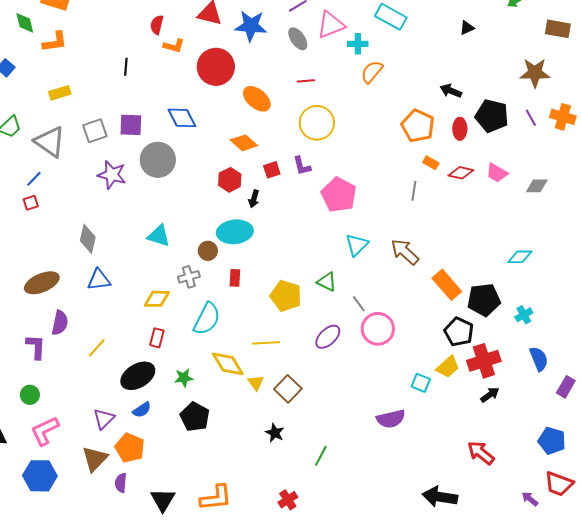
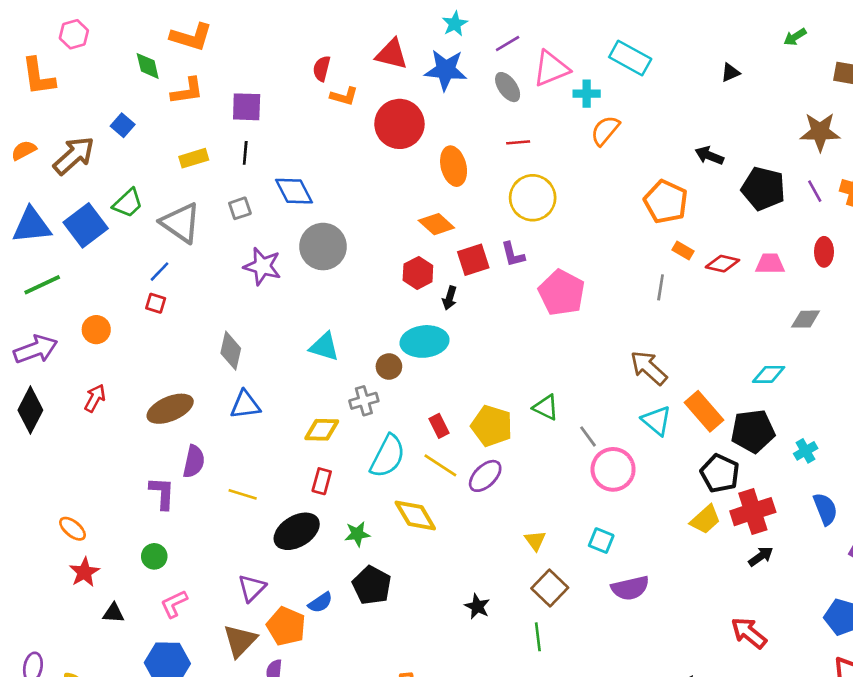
black line: (126, 67) -> (245, 153), moved
orange ellipse: (257, 99) -> (454, 166), turned 36
blue diamond: (182, 118) -> (294, 191), moved
purple square: (131, 125) -> (247, 107), moved
red ellipse: (460, 129) -> (824, 252), moved
gray square: (95, 131) -> (240, 208), size x0.7
red square: (272, 170) -> (473, 260), size x1.4
pink trapezoid: (497, 173) -> (770, 264), turned 150
gray diamond: (537, 186) -> (806, 319), moved
red square: (31, 203) -> (156, 303), turned 35
cyan triangle: (357, 245) -> (657, 421), moved, turned -35
cyan diamond: (520, 257) -> (769, 374), moved
red rectangle: (235, 278) -> (439, 426), moved, turned -30
purple ellipse: (328, 337) -> (485, 476), moved
yellow line: (266, 343) -> (440, 465), moved, turned 36
yellow line: (97, 348) -> (243, 494), turned 65
yellow triangle: (256, 383) -> (535, 541), moved
cyan square: (421, 383) -> (601, 541), moved
brown square: (288, 389) -> (550, 588), moved
blue semicircle: (142, 410) -> (320, 603), moved
pink L-shape: (45, 431) -> (174, 604), size x0.7
green line: (321, 456) -> (538, 637), turned -35

